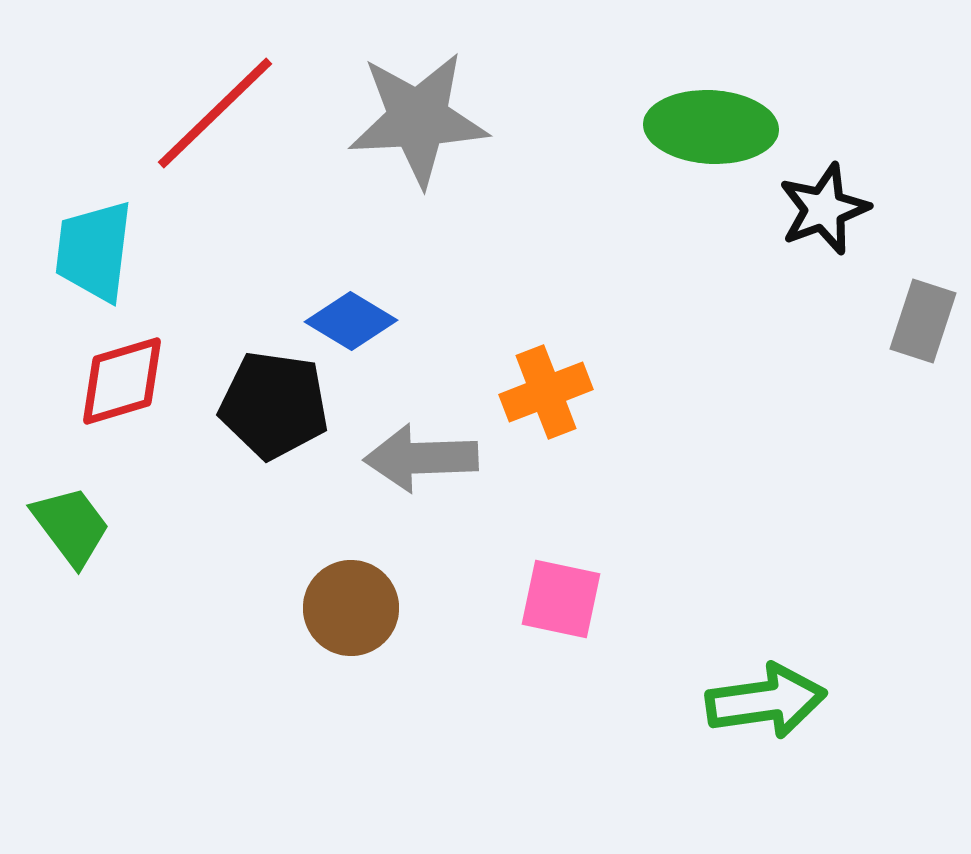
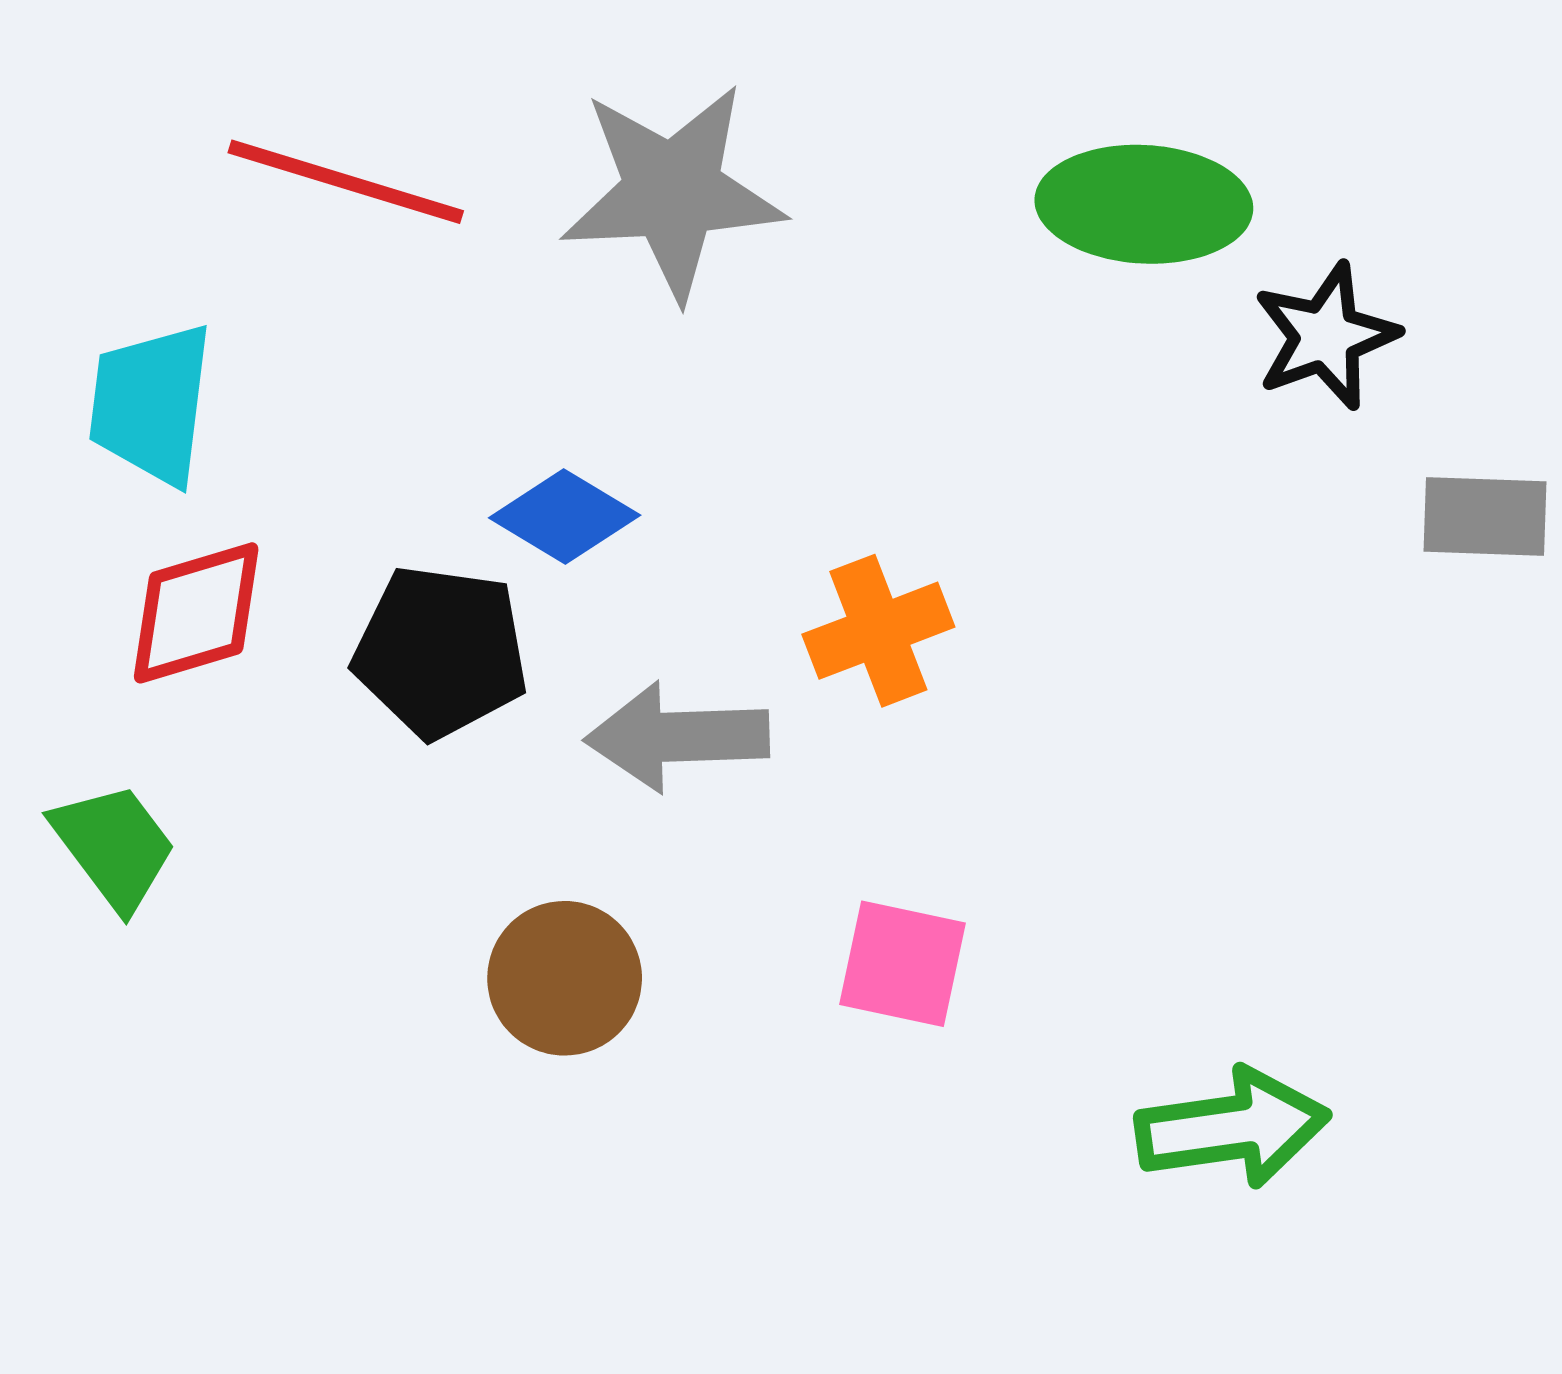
red line: (215, 113) -> (346, 182), turned 61
gray rectangle: (923, 321) -> (1485, 516), turned 74

